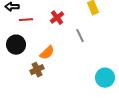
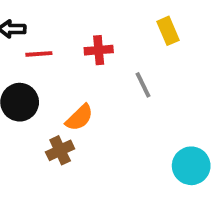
red cross: (57, 18) -> (99, 50), turned 32

